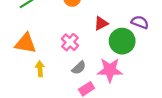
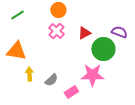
pink cross: (70, 42) -> (56, 31), moved
gray semicircle: (79, 68) -> (51, 80), moved

